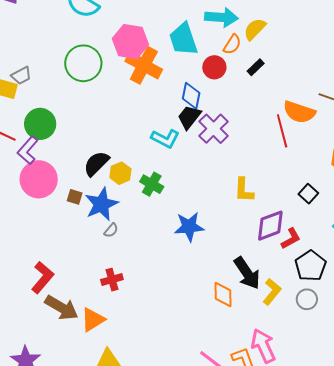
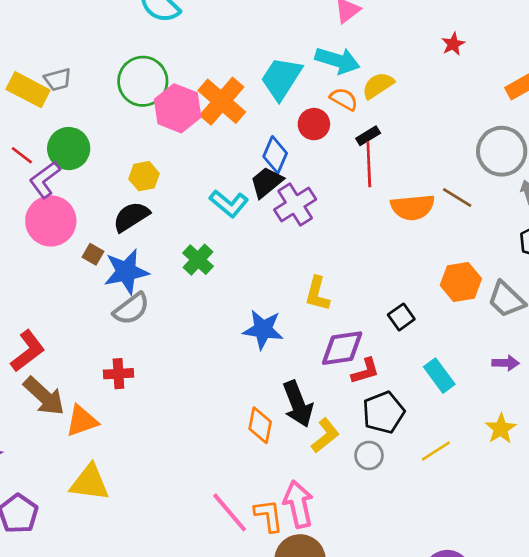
cyan trapezoid: (183, 39) -> (281, 78), turned 39
pink hexagon: (130, 42) -> (178, 108), moved
orange semicircle: (232, 44) -> (344, 99), turned -105
orange semicircle: (299, 112) -> (413, 207), turned -36
red line: (282, 131) -> (369, 164), moved
yellow hexagon: (120, 173) -> (144, 176), moved
blue star: (189, 227) -> (263, 329), moved
gray semicircle: (111, 230) -> (131, 309), size x1.8

